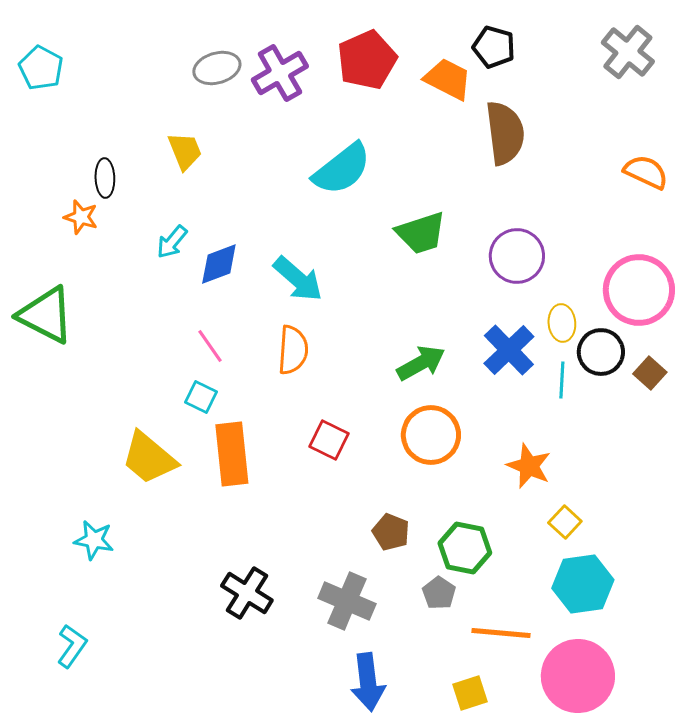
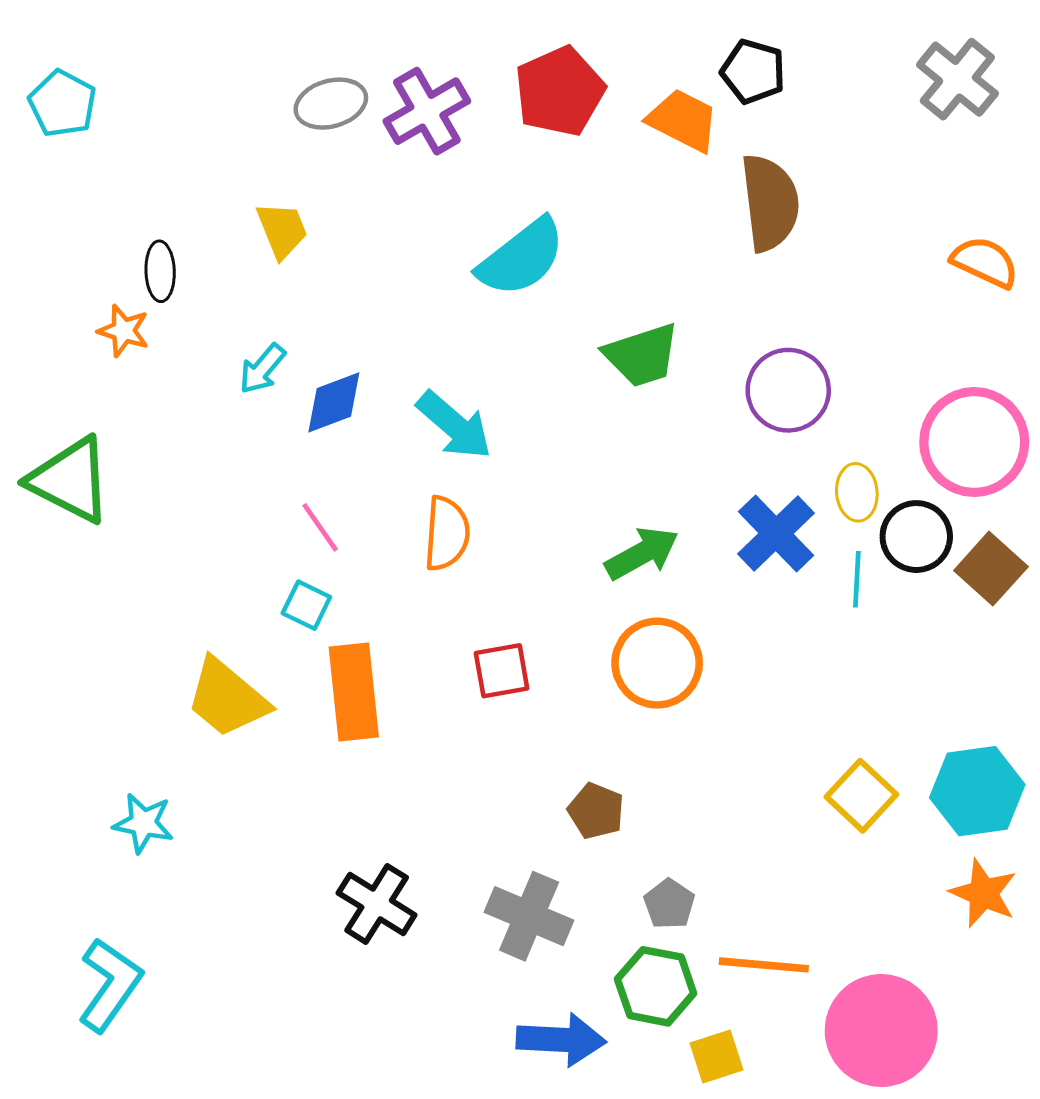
brown square: (650, 373) -> (991, 569), size x1.4
red square: (329, 440) -> (502, 671), turned -36
orange star: (529, 466) -> (983, 893), moved
yellow square: (565, 522) -> (861, 796), size x1.4
green hexagon: (465, 548) -> (656, 986), moved
cyan hexagon: (583, 584) -> (977, 791), moved
cyan L-shape: (72, 646) -> (110, 985), size x1.4
blue arrow: (368, 682) -> (561, 1040), turned -80

